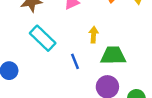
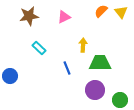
cyan rectangle: (43, 38) -> (39, 48), size x0.6

